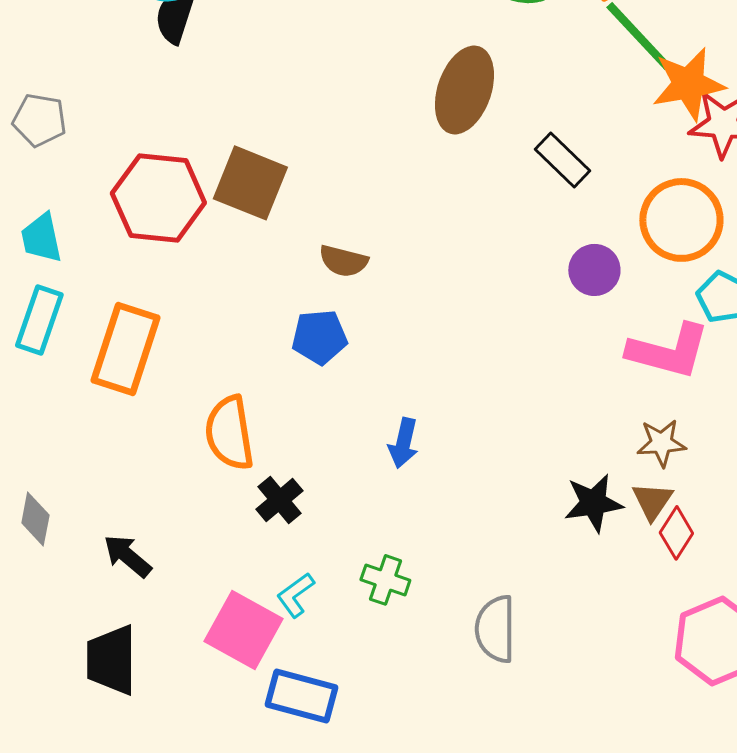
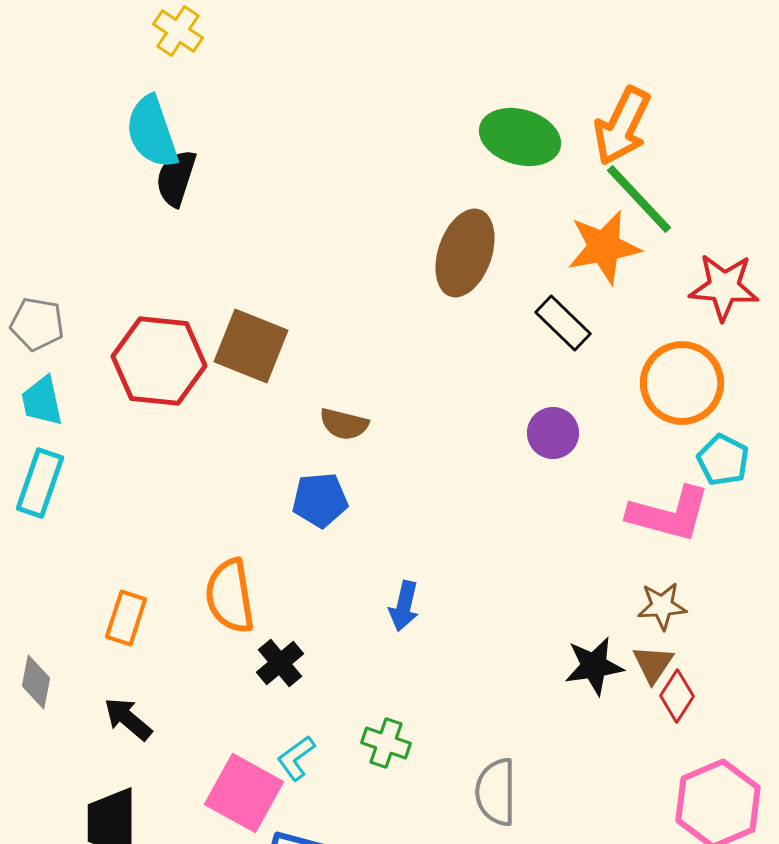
orange star: (688, 84) -> (604, 247), moved
gray pentagon: (39, 120) -> (37, 324), moved
purple circle: (594, 270) -> (553, 433), moved
orange rectangle: (125, 349) -> (126, 618), moved, size x0.6

